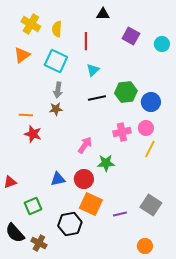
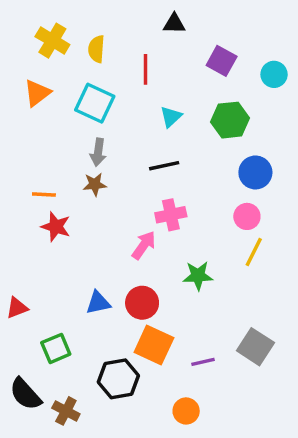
cyan triangle: (93, 70) -> (171, 117), moved
green hexagon: (126, 92) -> (230, 120), moved
pink cross: (122, 132) -> (171, 215), moved
green star: (106, 163) -> (198, 276), moved
orange circle: (145, 246) -> (186, 411), moved

